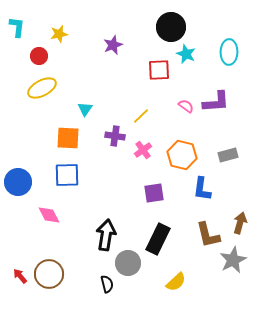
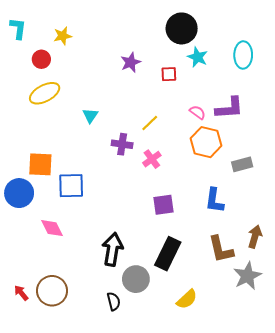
purple star: (113, 45) -> (131, 62), moved
red square: (159, 70) -> (169, 74), size x0.7
orange square: (68, 138) -> (40, 164), moved
orange hexagon: (182, 155) -> (206, 142), moved

